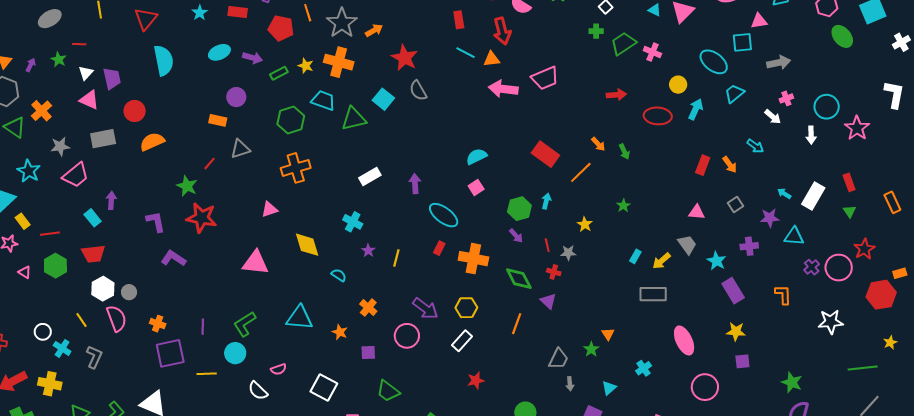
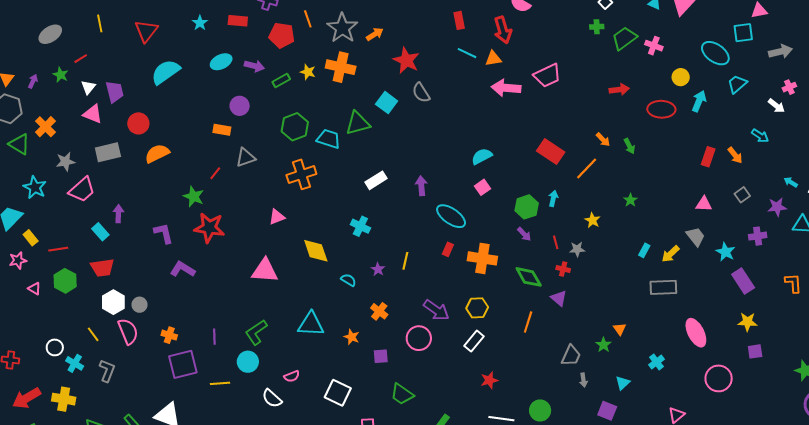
red line: (79, 44) -> (81, 59), turned -32
cyan semicircle: (164, 60) -> (166, 72), turned -112
cyan trapezoid: (323, 100) -> (329, 139), moved
purple star: (368, 251) -> (378, 269), moved

